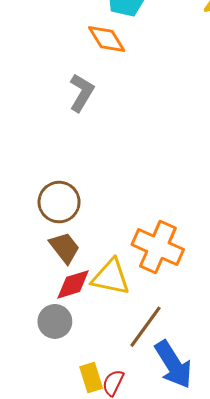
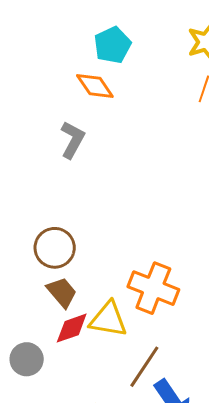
gray circle: (55, 321) -> (27, 359), moved

